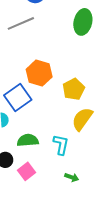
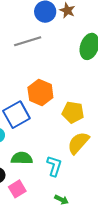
yellow pentagon: (74, 89) -> (73, 112), turned 30

